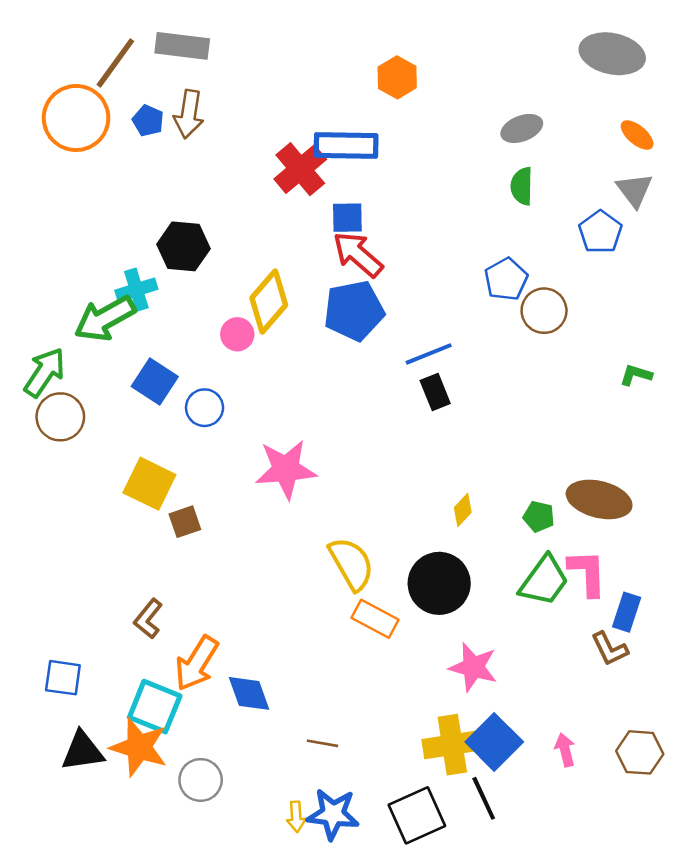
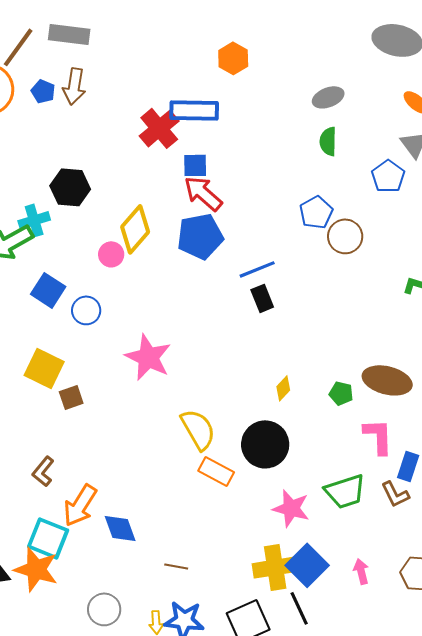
pink star: (286, 469) -> (148, 357), turned 30
green trapezoid: (544, 581) -> (345, 491), moved, turned 36
gray circle: (201, 780) -> (104, 609), moved

